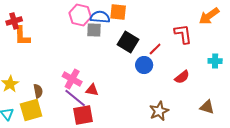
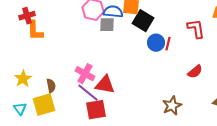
black square: (128, 42) -> (143, 21), moved
red line: (155, 49) -> (168, 44), turned -32
blue circle: (144, 65) -> (156, 43), moved
red triangle: (92, 90) -> (105, 85), size x1.5

